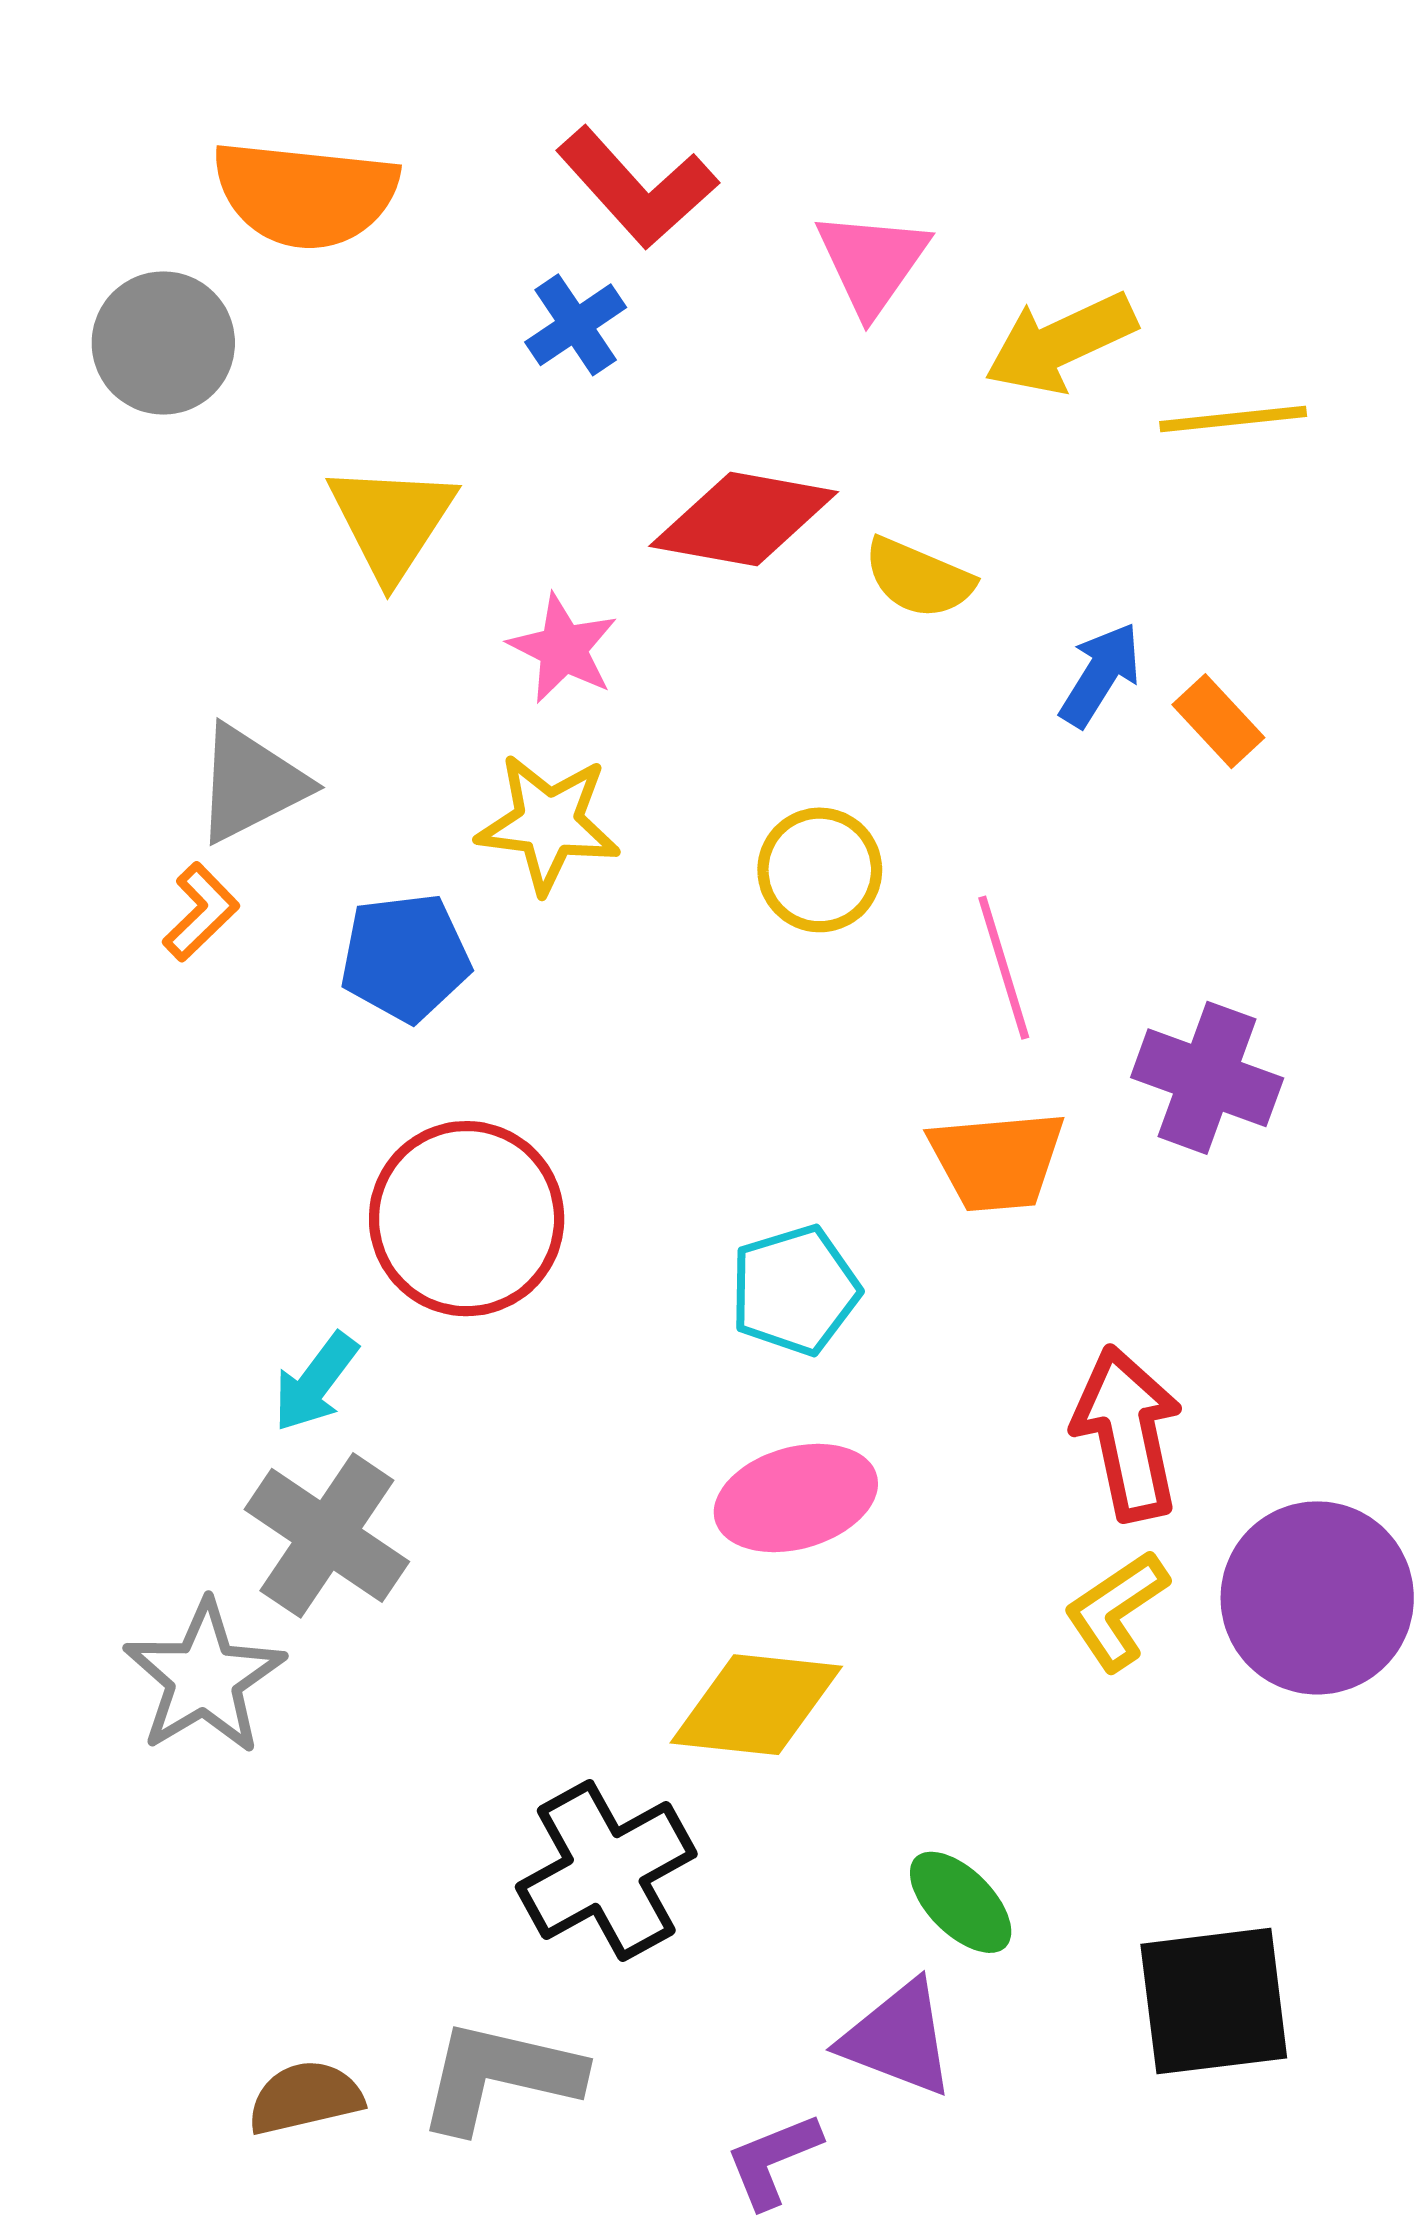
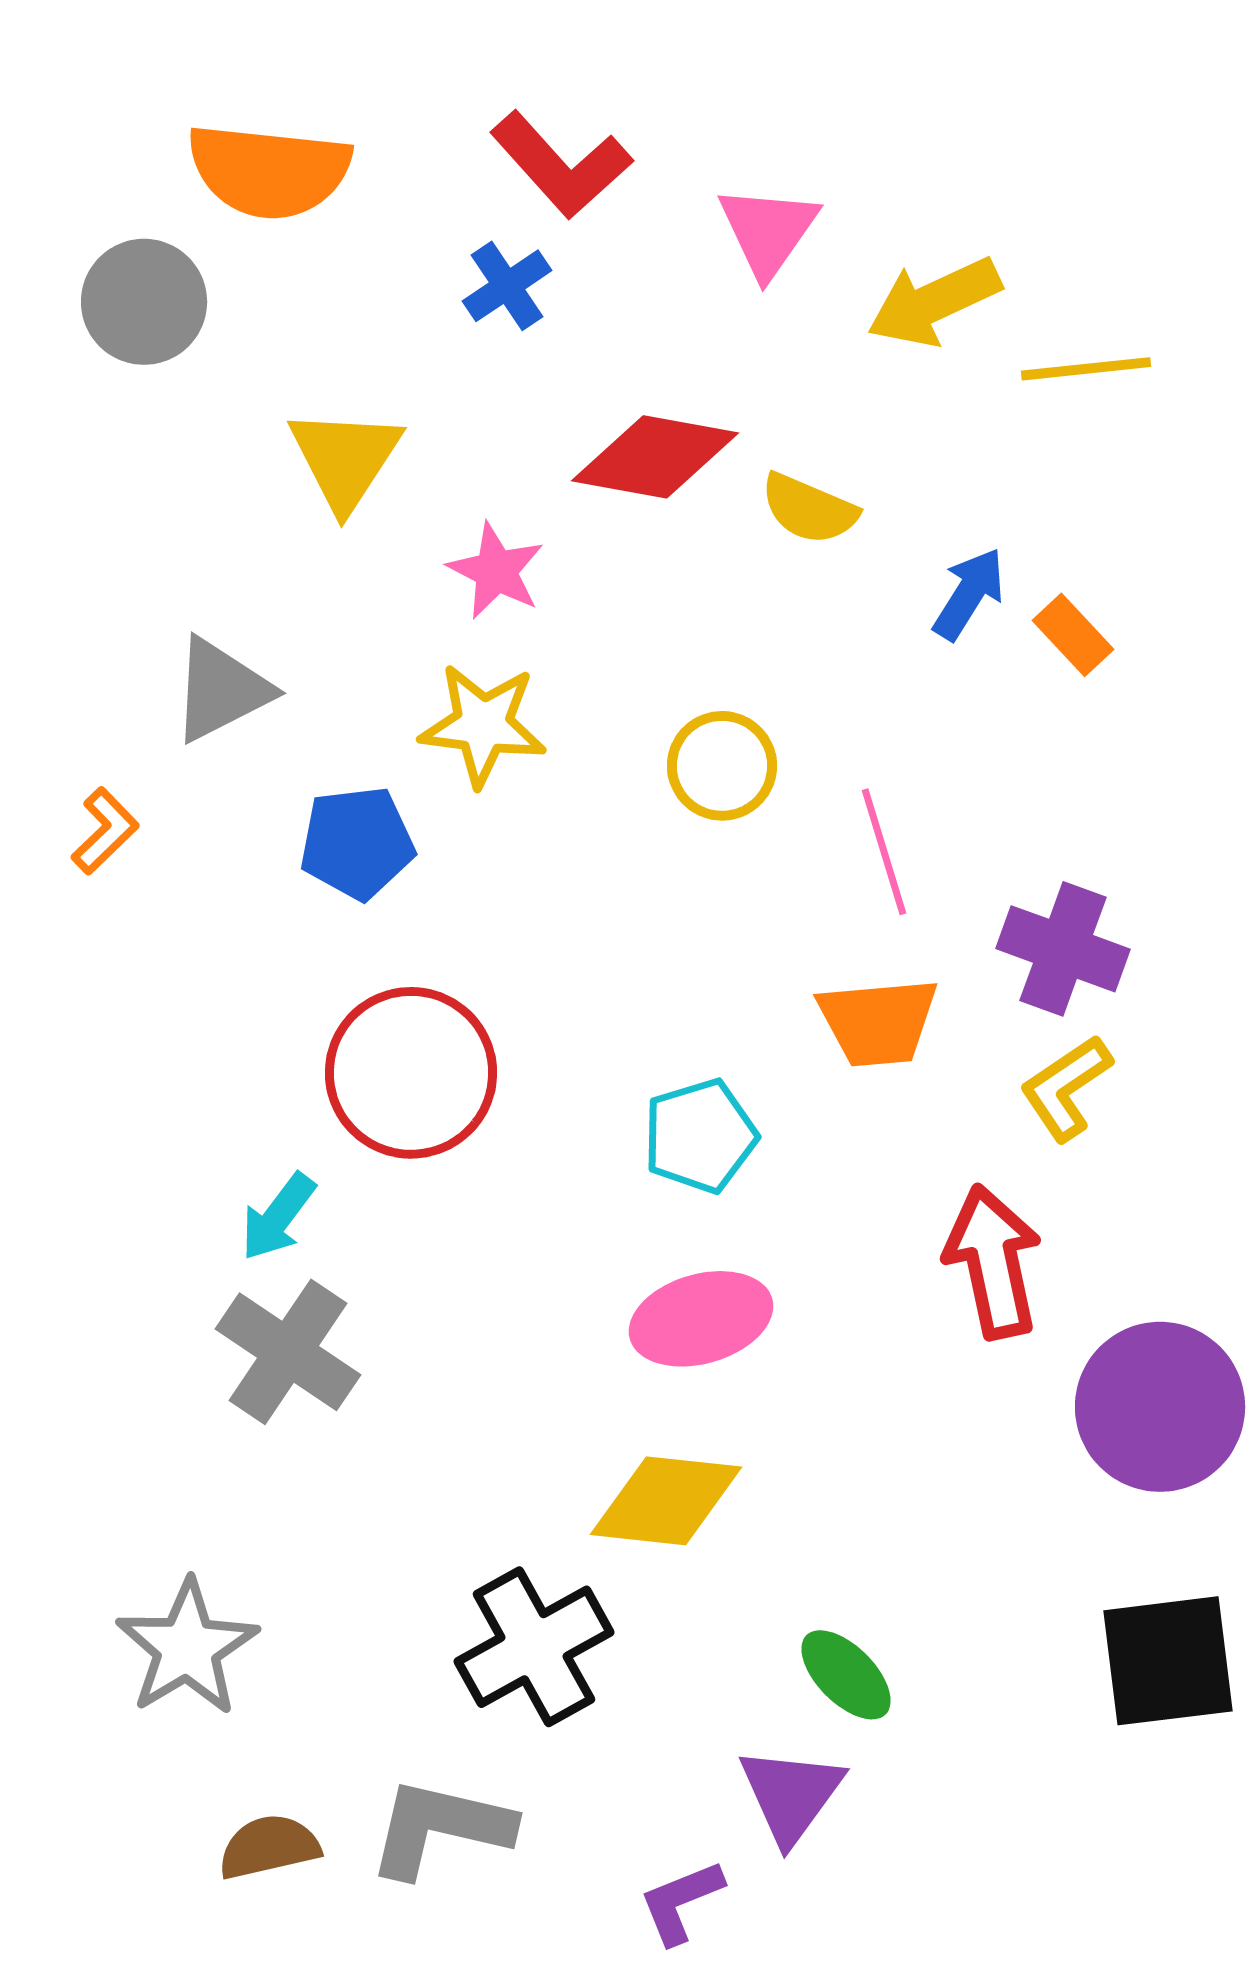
orange L-shape: (201, 912) -> (105, 831), moved
yellow L-shape: (1116, 1610) -> (1066, 1088), moved
gray star: (204, 1677) -> (187, 1648), moved
black square: (1214, 2001) -> (1168, 1661), moved
purple triangle: (898, 2039) -> (791, 1795), turned 45

